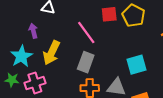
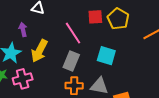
cyan square: (136, 65) -> (106, 56), moved, turned 30

